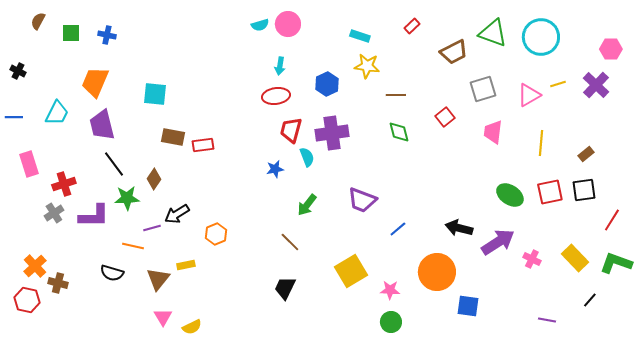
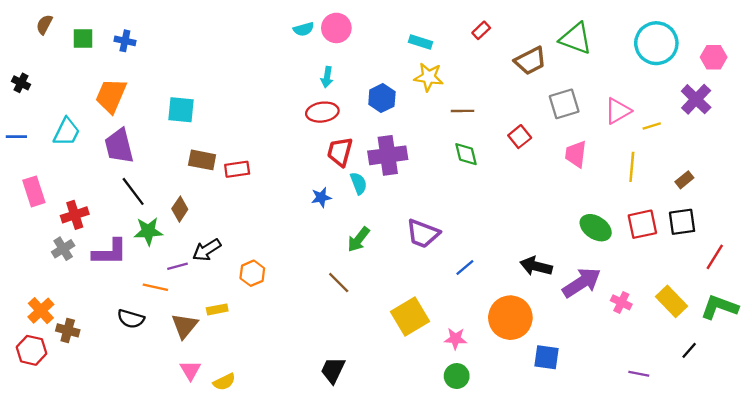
cyan circle: (541, 37) -> (656, 43), moved
yellow line: (558, 84) -> (652, 126), moved
black trapezoid: (285, 288) -> (333, 370), moved

